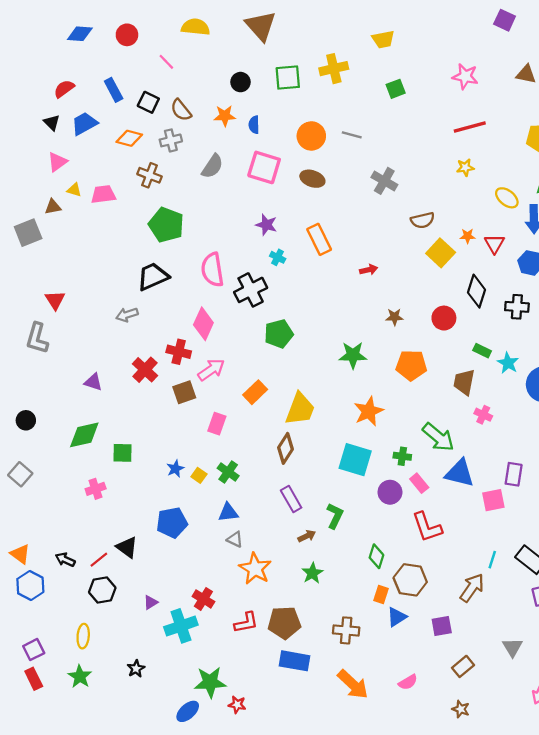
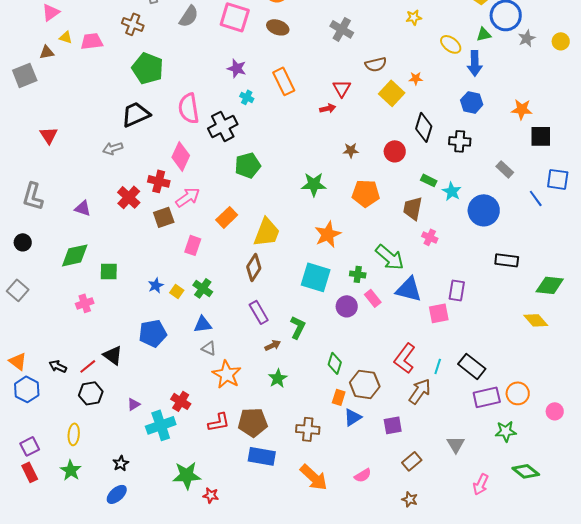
red triangle: (494, 244) -> (342, 88), moved
gray L-shape: (37, 338) -> (33, 196), moved
red L-shape: (427, 527) -> (405, 358), moved, turned 56
blue ellipse: (188, 711) -> (117, 494), moved

